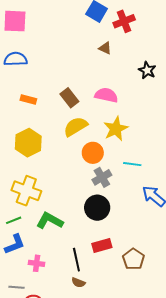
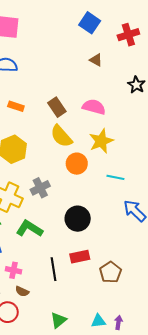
red cross: (124, 21) -> (128, 35), moved
yellow semicircle: (76, 127) -> (61, 136), turned -105
gray cross: (102, 177) -> (40, 188), moved
brown semicircle: (78, 283) -> (22, 291), moved

